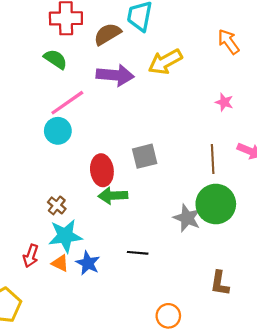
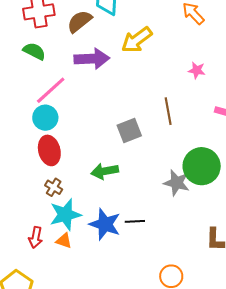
brown line: (213, 159) -> (168, 111), moved
red ellipse: (102, 170) -> (49, 150), moved
blue star: (88, 263) -> (105, 224), moved, size x1.4

